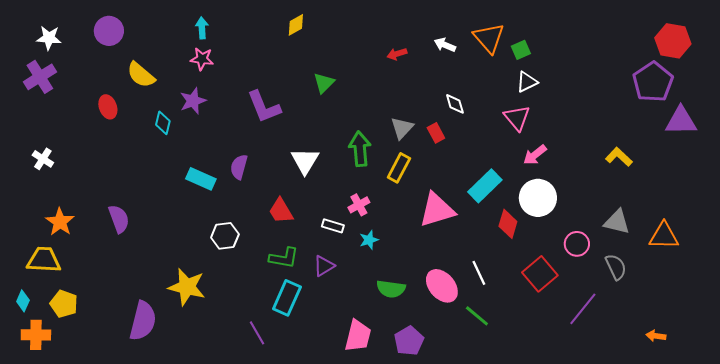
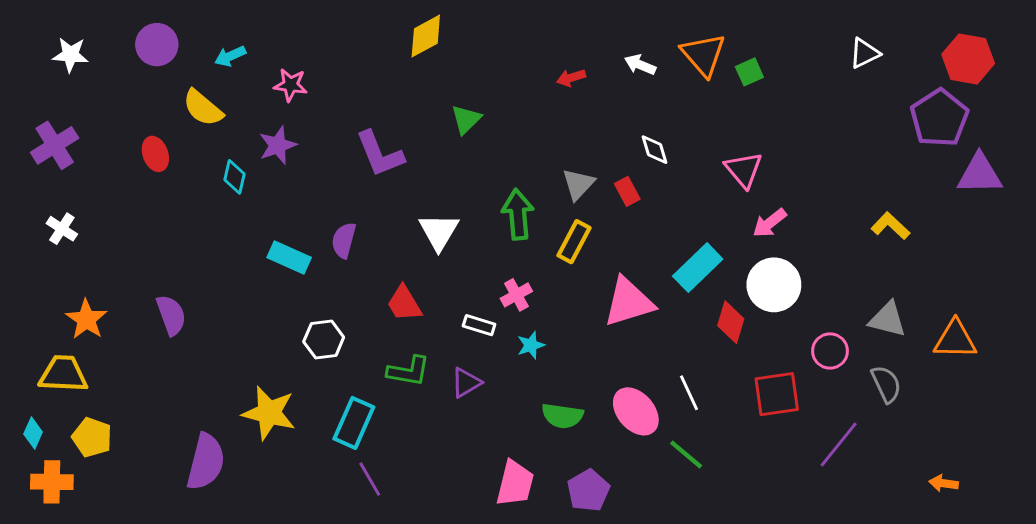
yellow diamond: (296, 25) -> (426, 36), size x1.4
cyan arrow: (202, 28) -> (230, 56), moved, turned -110
purple cross: (40, 77) -> (55, 145), moved
white triangle: (527, 82) -> (865, 53), moved
red square: (540, 274) -> (777, 394), turned 32
cyan rectangle: (287, 298) -> (354, 423), moved

